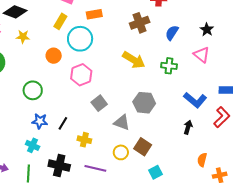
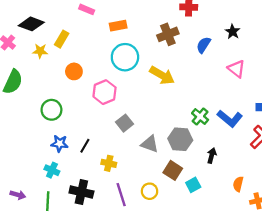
yellow rectangle: (60, 21) -> (62, 39), moved
black star: (207, 30) -> (233, 32), moved
cyan circle: (80, 39) -> (125, 57), moved
green cross: (169, 66) -> (200, 116), moved, turned 35
gray hexagon: (144, 103) -> (180, 139), moved
black arrow: (188, 127) -> (212, 156), moved
yellow circle: (121, 152) -> (150, 191), moved
purple line: (95, 168) -> (121, 195), turned 60
cyan square: (155, 172) -> (193, 185), moved

